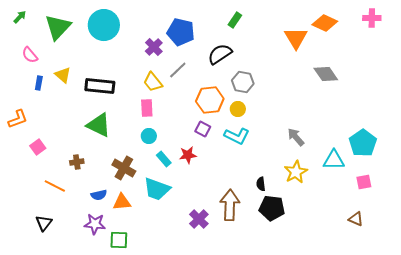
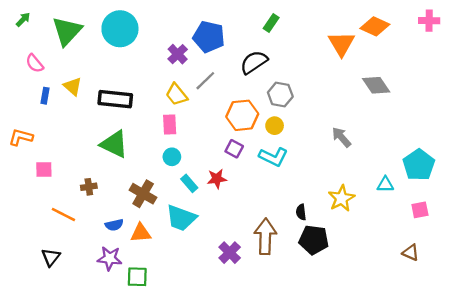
orange L-shape: (18, 119) -> (21, 137), turned -145
gray arrow: (296, 137) -> (341, 137), moved
pink square: (38, 147) -> (44, 169), turned 35
cyan triangle: (334, 160) -> (385, 184), size x0.7

